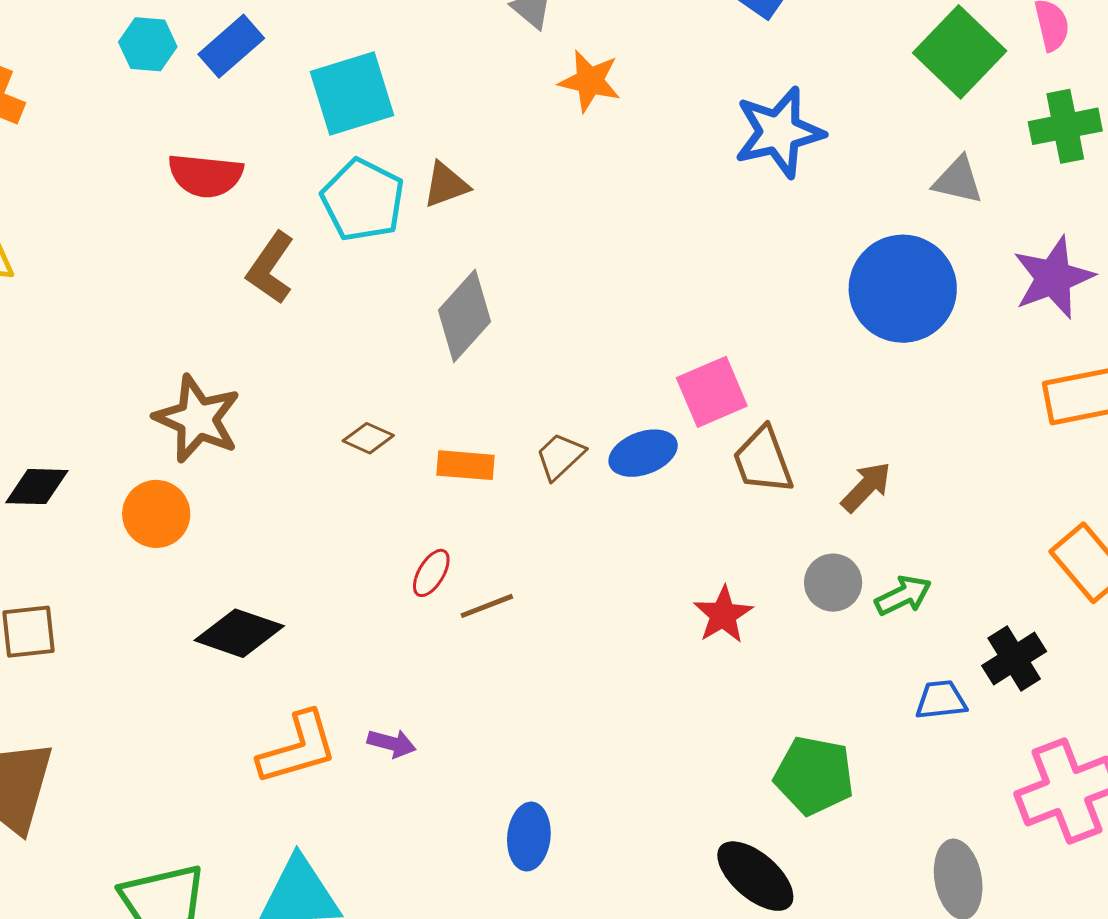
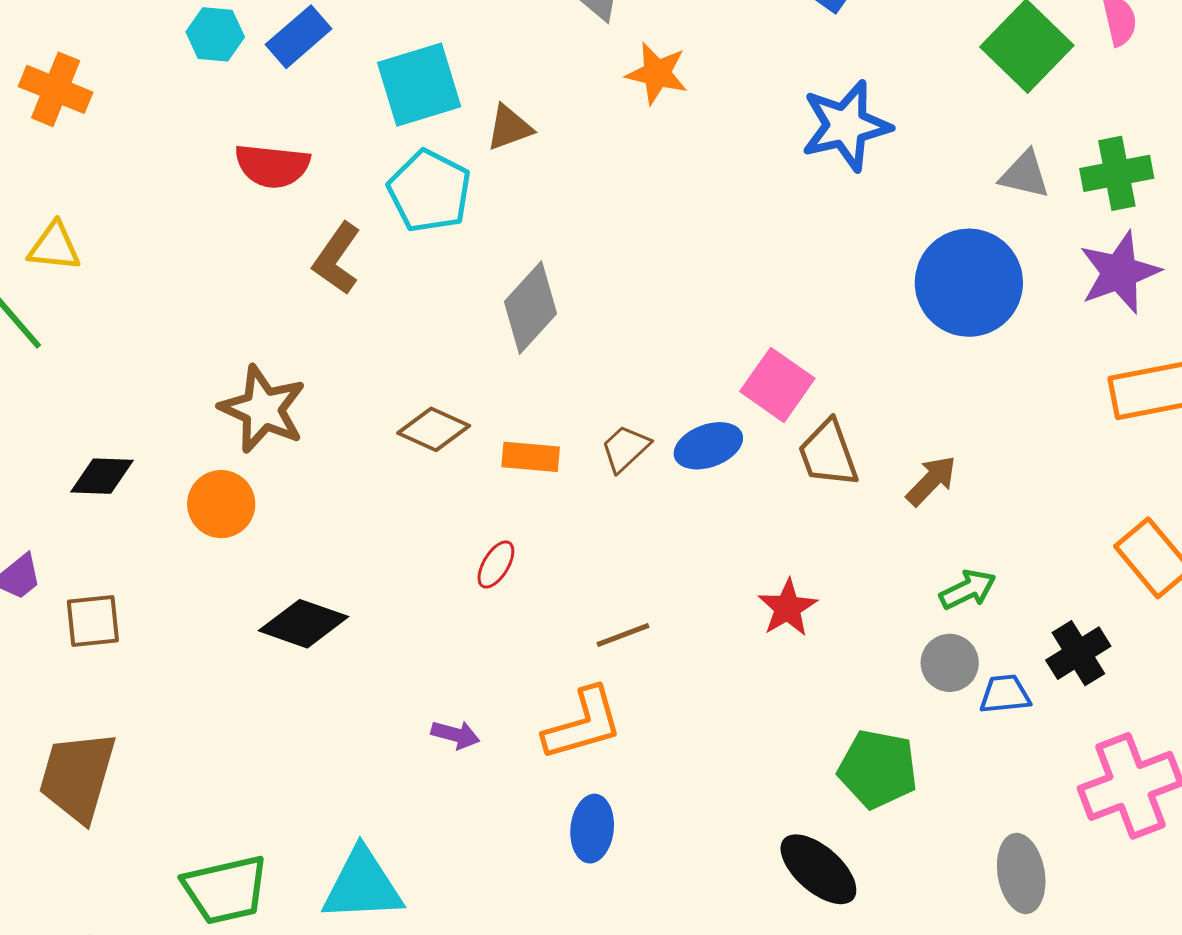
green cross: (1065, 126) -> (1117, 173), moved
brown triangle: (446, 185) -> (509, 128), moved
pink square: (712, 392) -> (777, 385), turned -32
brown diamond: (368, 438) -> (434, 429), size x1.4
gray circle: (833, 583) -> (950, 663), moved
brown line: (487, 606) -> (623, 635), moved
orange L-shape: (298, 748) -> (583, 724), moved

